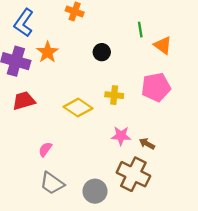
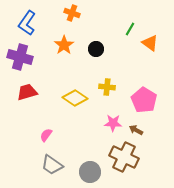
green line: (140, 30) -> (130, 29), turned 40
orange star: (48, 52) -> (64, 45), moved
pink pentagon: (156, 87) -> (144, 100), moved, turned -30

